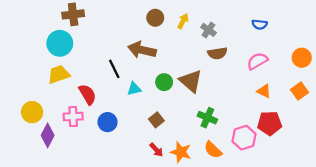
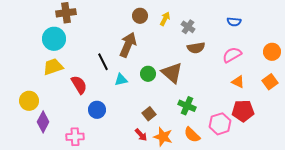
brown arrow: (142, 50) -> (128, 45), turned 100
pink cross: (73, 117) -> (75, 137), moved
brown square: (156, 120) -> (149, 114), moved

